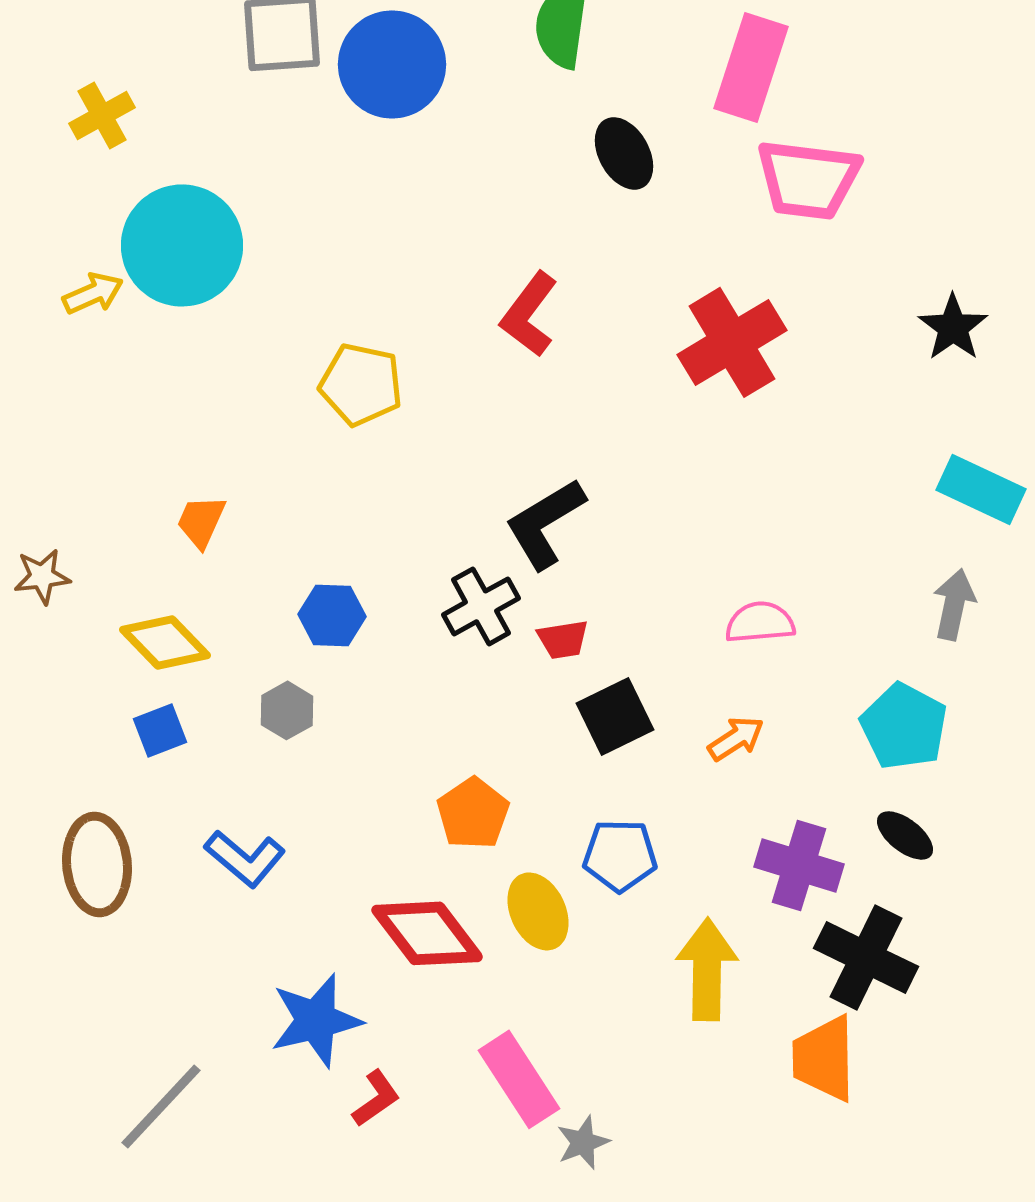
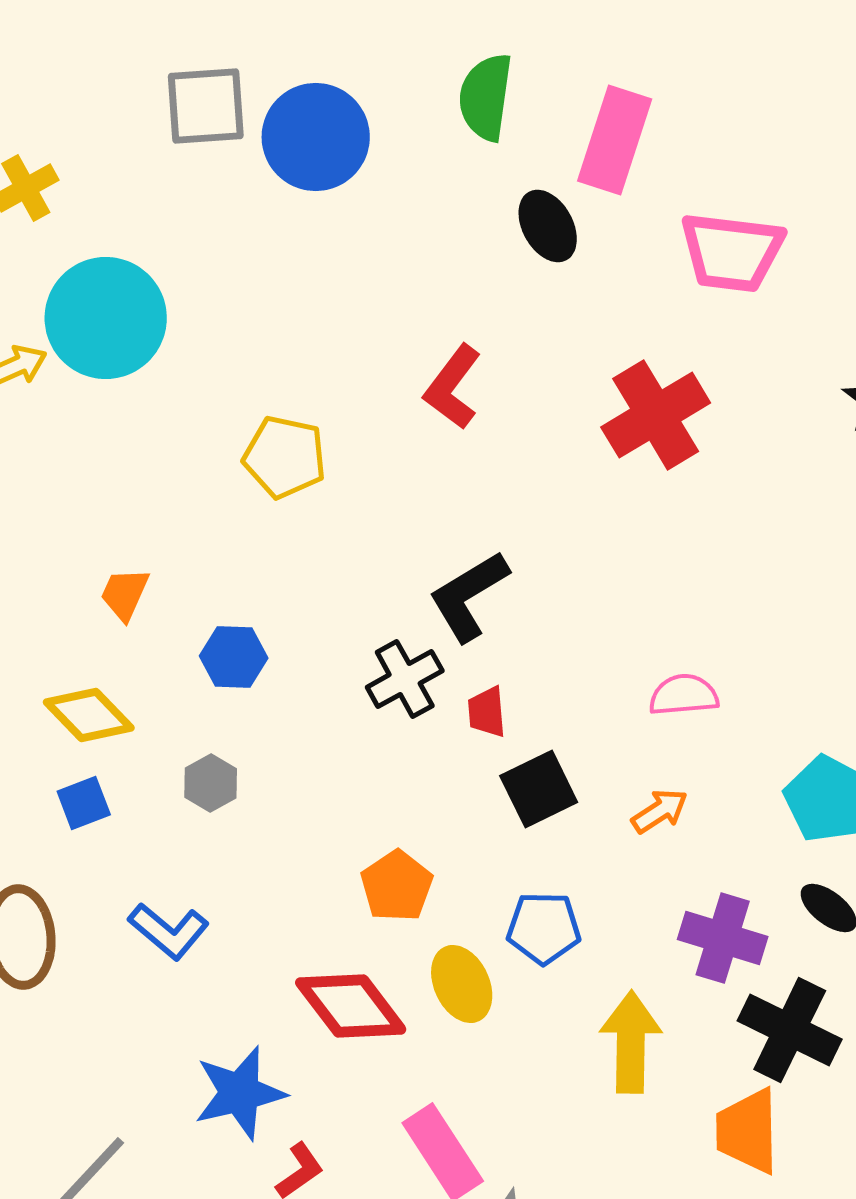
pink rectangle: (751, 67) -> (615, 140), moved
blue hexagon: (332, 615) -> (234, 657), moved
red trapezoid: (563, 639) -> (487, 712), turned 94

